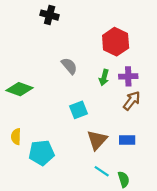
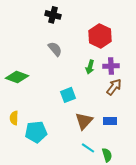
black cross: (50, 15) -> (53, 15), moved
gray semicircle: (69, 66) -> (55, 49), moved

